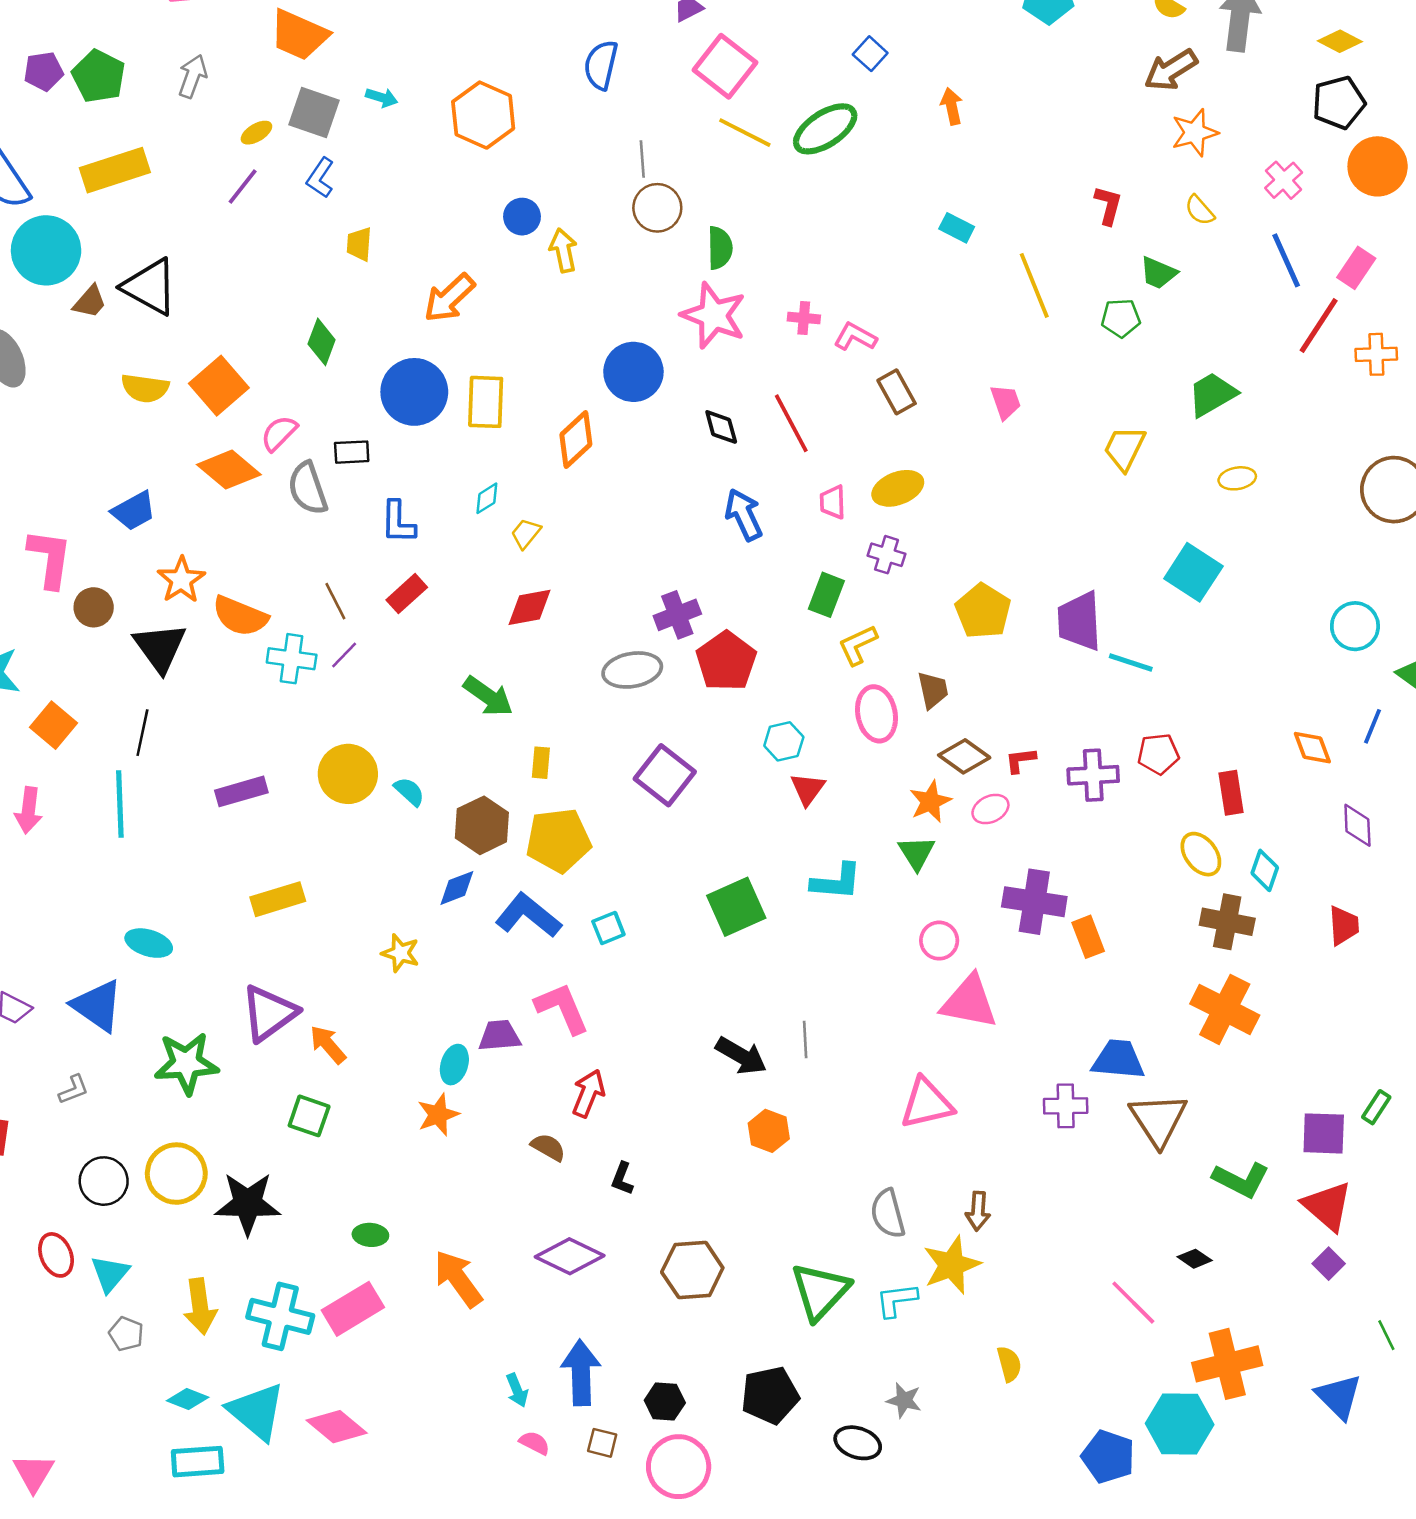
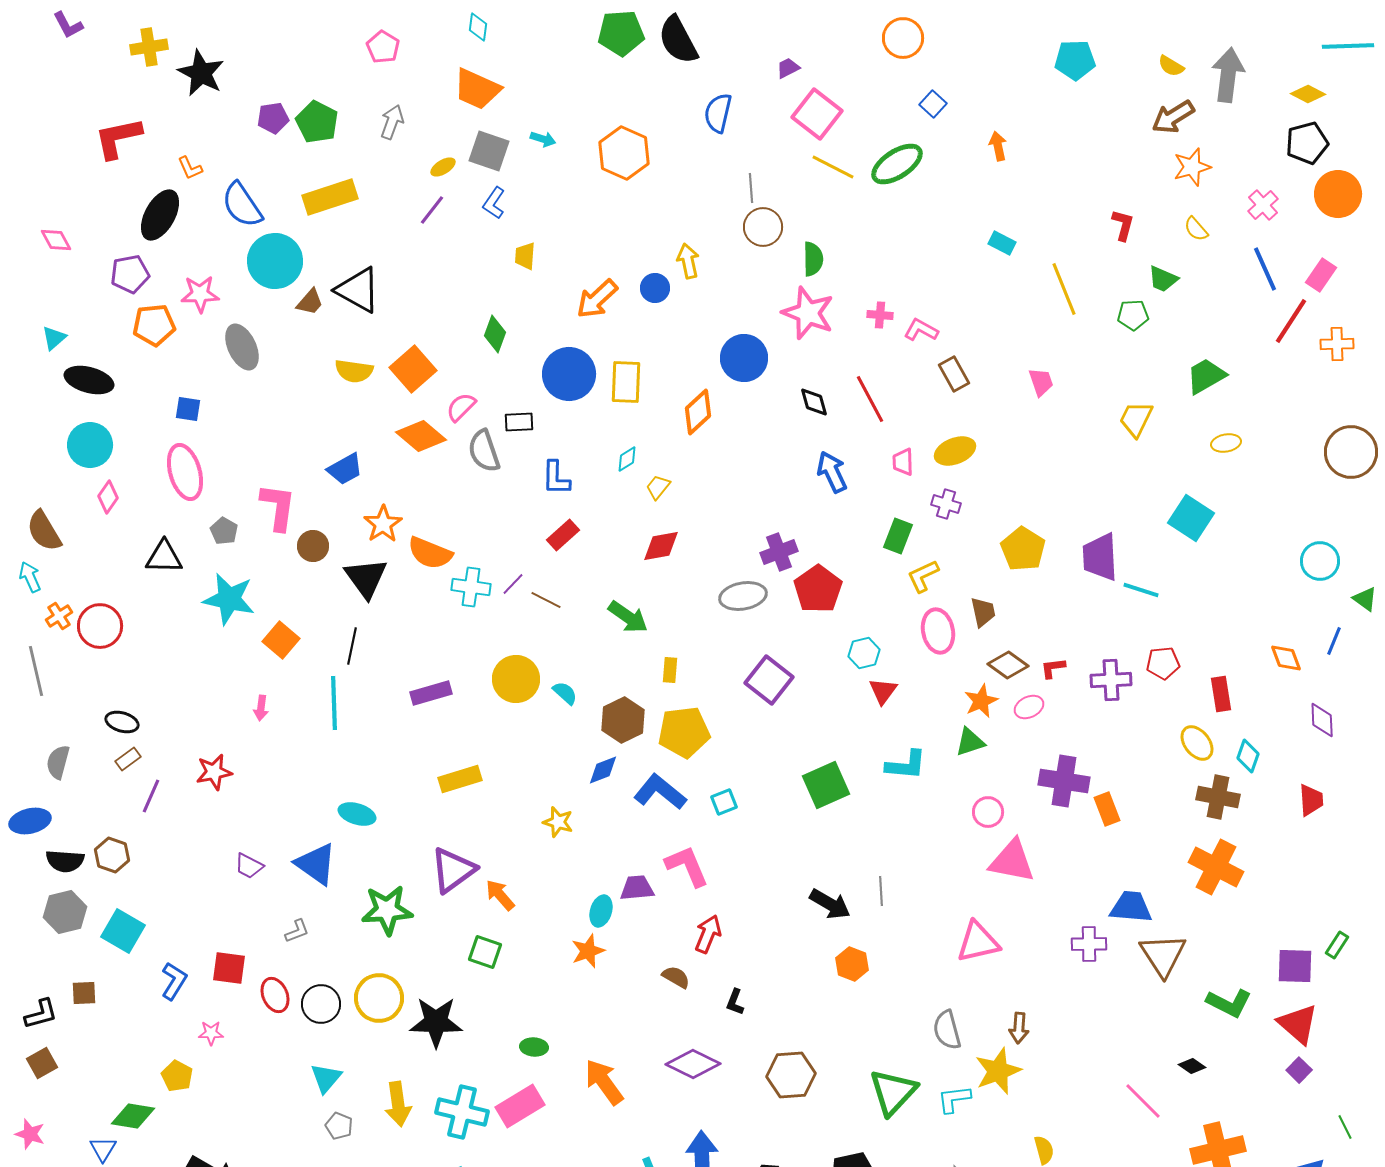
blue circle: (522, 217) -> (655, 288), moved
brown line: (335, 601) -> (546, 600), moved, turned -36
pink arrow: (28, 810) -> (261, 708), size x0.7
green triangle: (917, 853) -> (970, 742), turned 44
red ellipse: (56, 1255) -> (275, 995), moved

